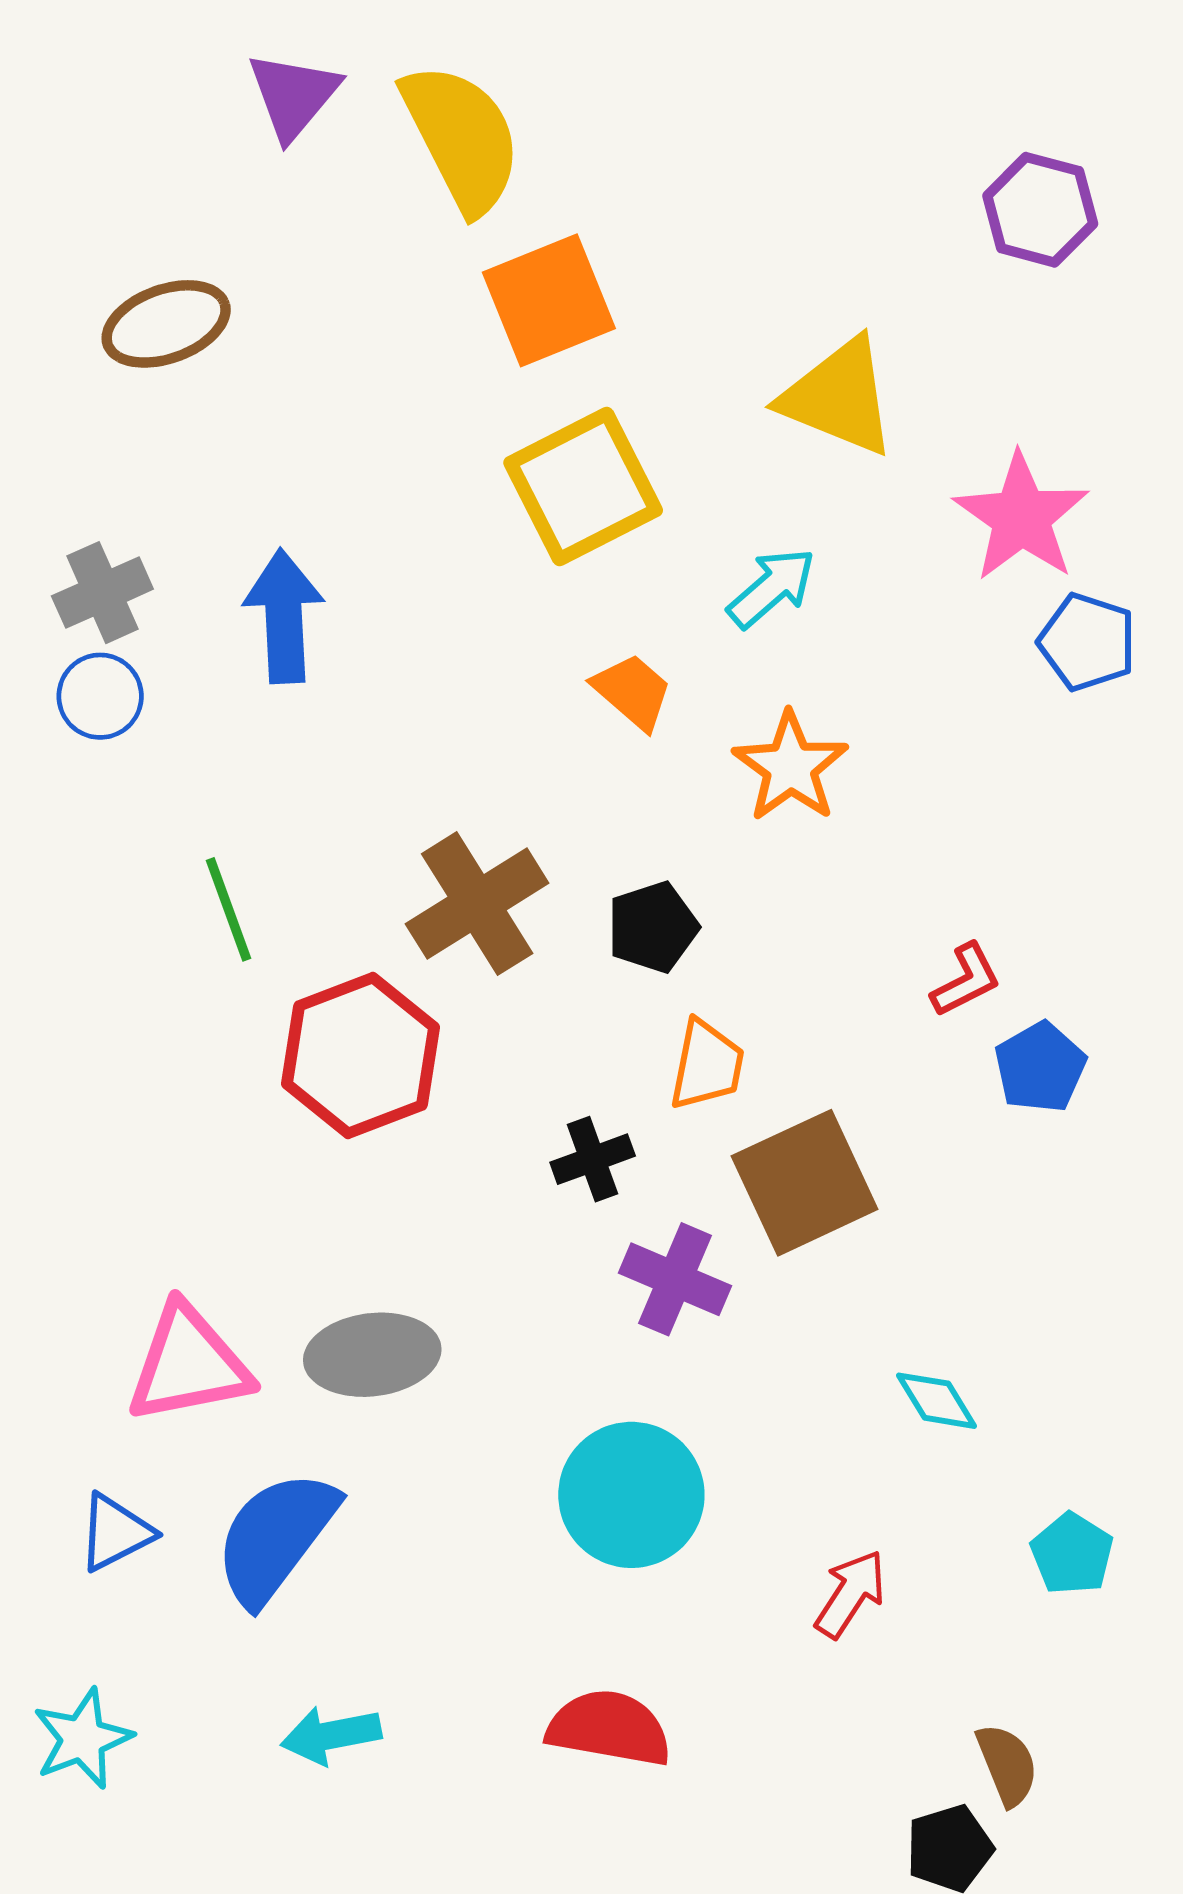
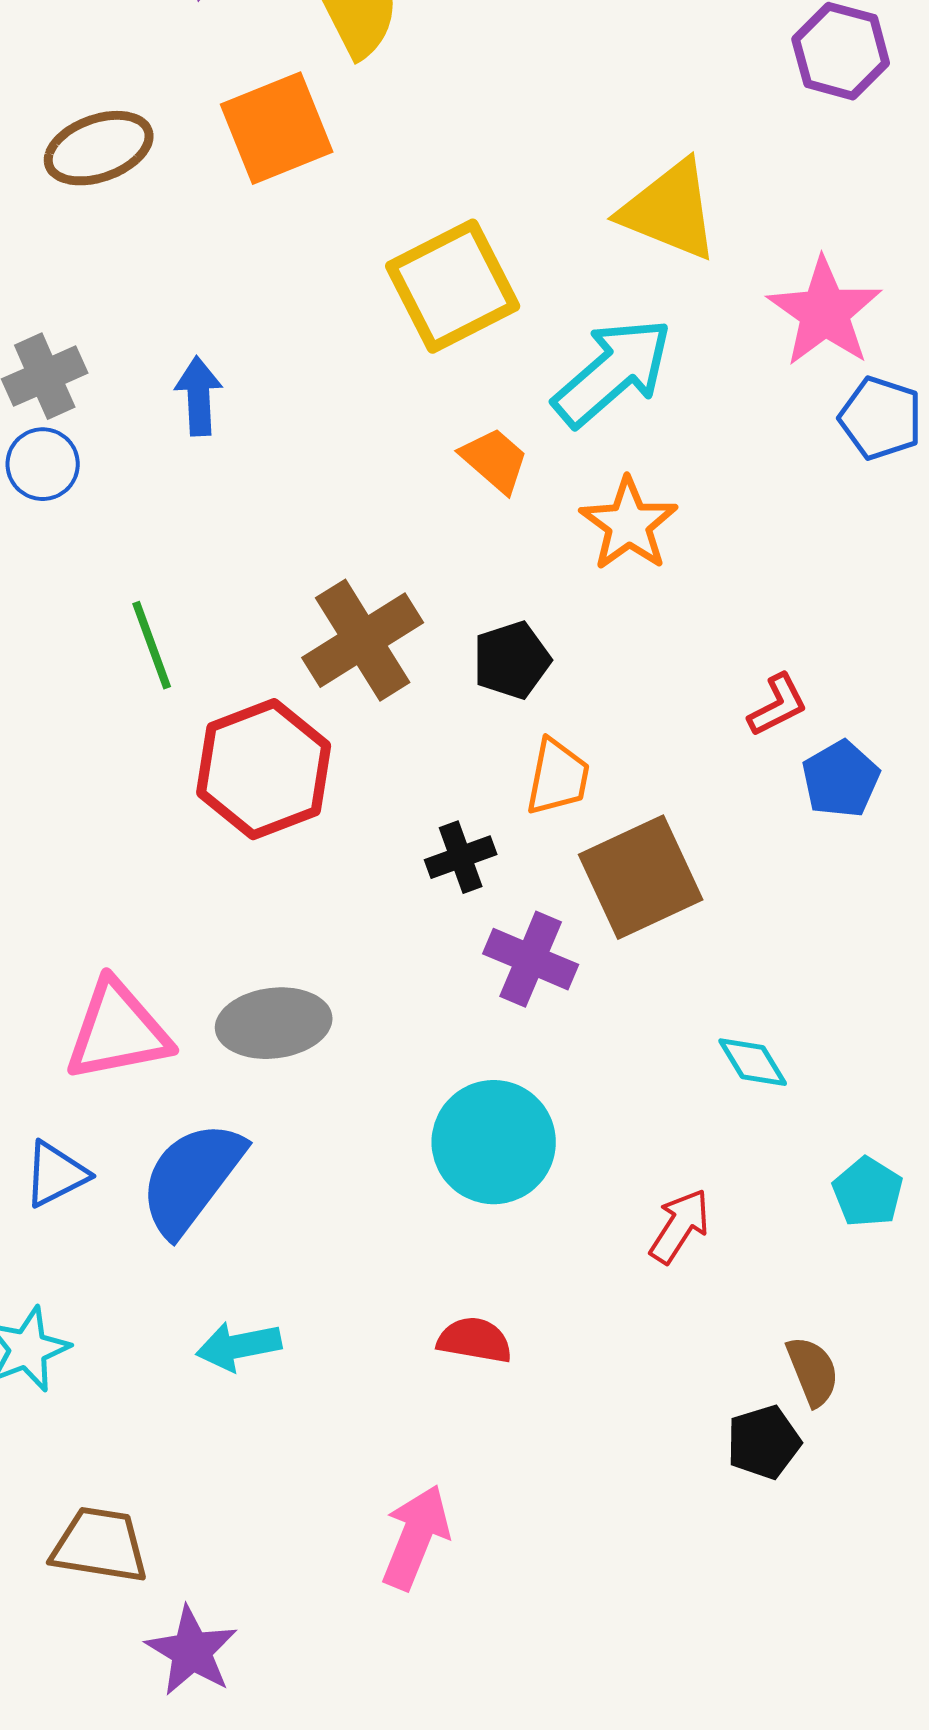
orange square: (549, 300) -> (277, 128), moved
cyan arrow: (772, 588) -> (613, 372), size x1.6
blue arrow: (284, 616) -> (199, 396), size x0.7
red semicircle: (609, 1728) -> (475, 1340), size x0.7

